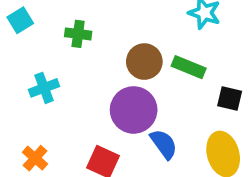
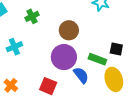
green cross: (78, 34) -> (32, 16), turned -32
green rectangle: (189, 67) -> (97, 59), moved

